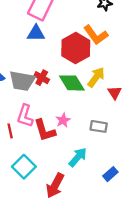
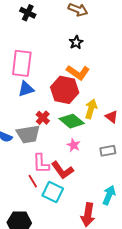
red cross: (42, 78) -> (43, 118), moved, turned 32
pink star: (63, 120) -> (74, 145), moved
cyan arrow: (78, 157) -> (109, 195), moved
cyan square: (24, 167) -> (53, 192), moved

